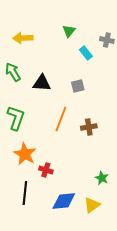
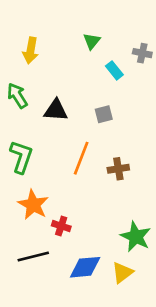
yellow arrow: (23, 38) -> (31, 50), turned -78
green star: (102, 178) -> (136, 237), size x1.6
black line: (25, 193) -> (33, 257), turned 70

